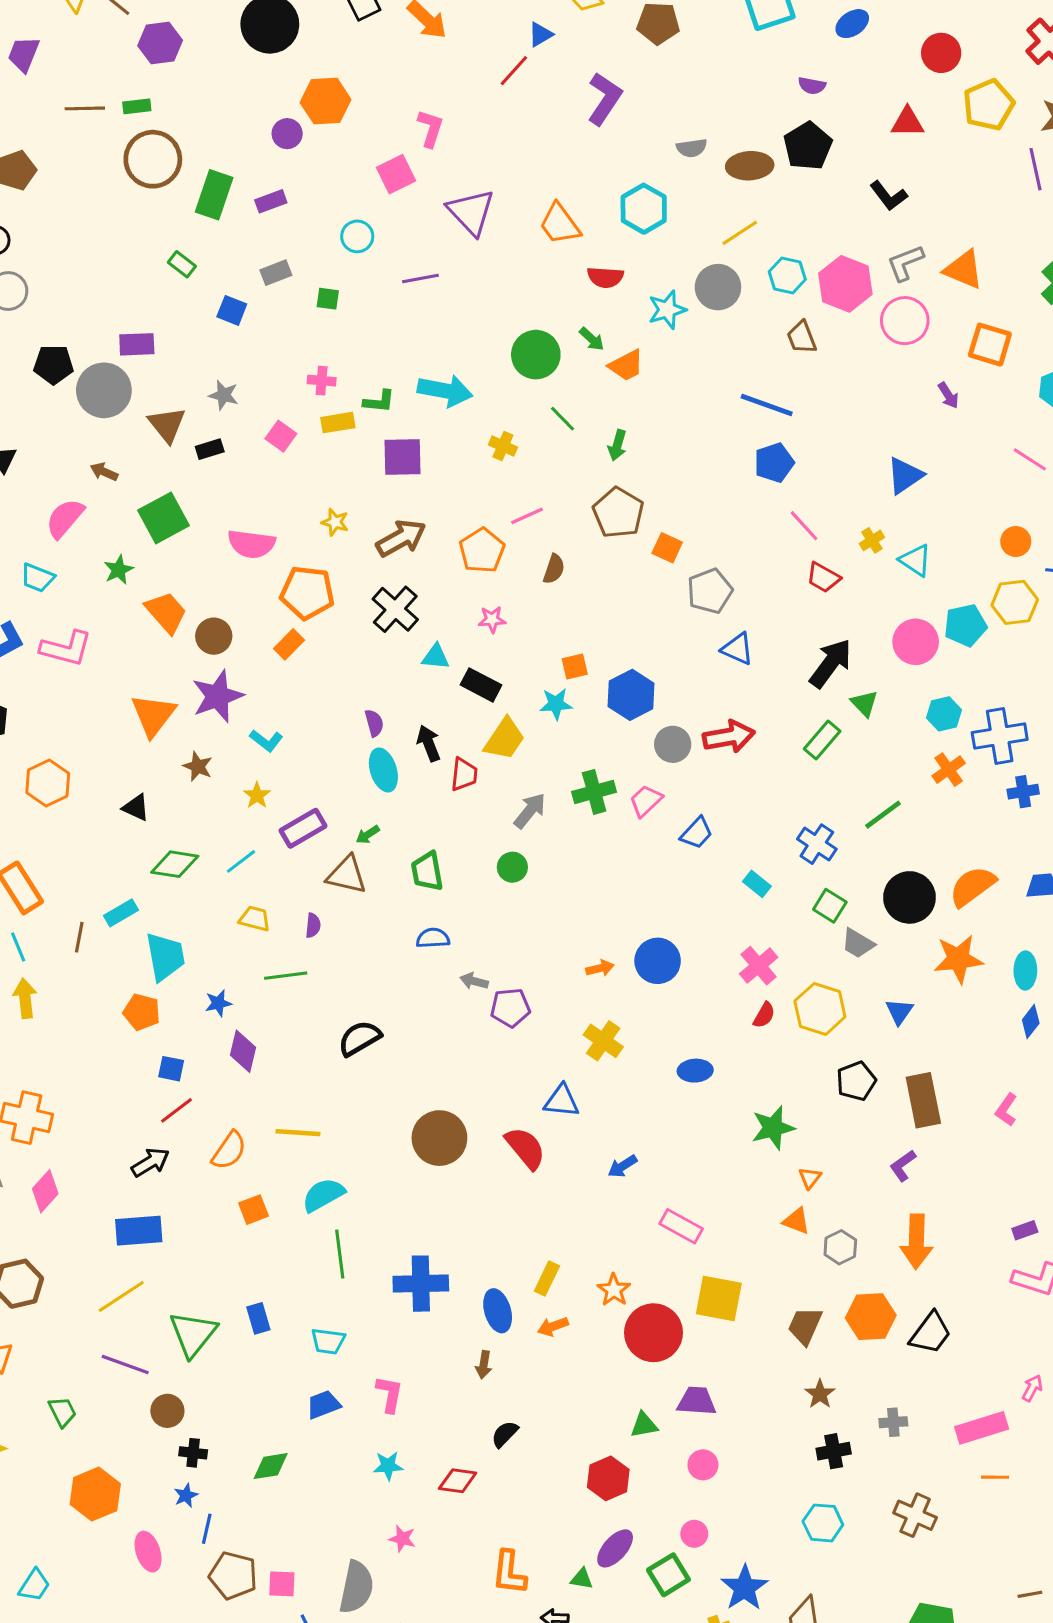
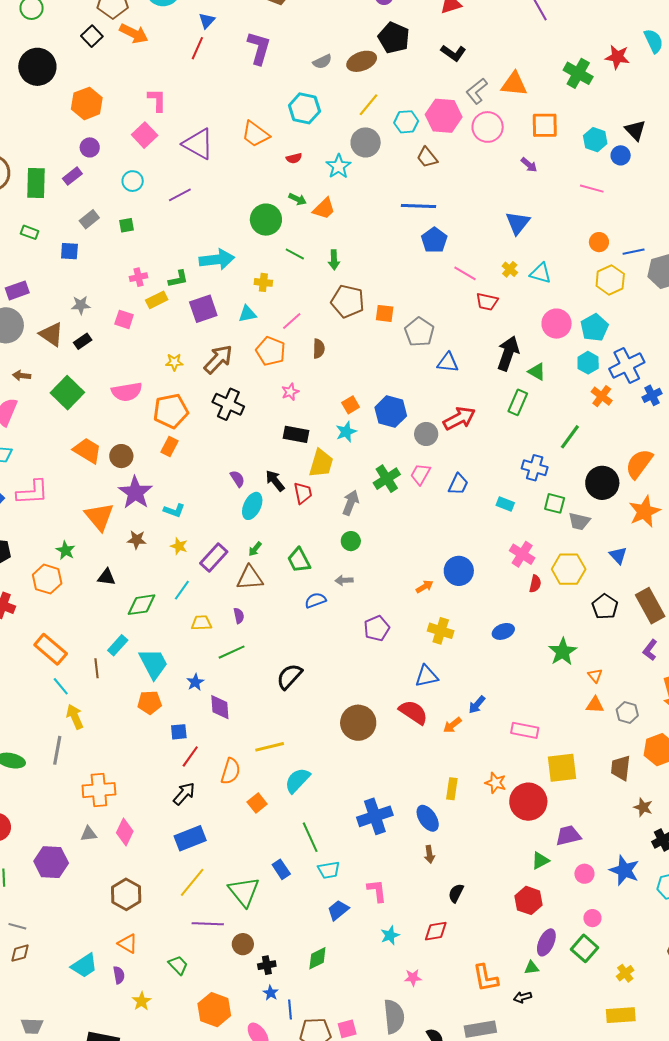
purple circle: (287, 134) -> (90, 147), moved
red semicircle: (605, 277) -> (294, 158), size x0.7
green star: (119, 570) -> (65, 550), moved
cyan pentagon: (965, 625) -> (594, 327), moved
cyan triangle: (436, 657) -> (247, 314), moved
cyan ellipse: (383, 770) -> (252, 506), turned 60
gray arrow: (474, 981) -> (344, 580), moved
green line: (340, 1254) -> (310, 837), moved
orange arrow: (553, 1326) -> (452, 725), moved
blue star: (745, 1588) -> (624, 870), moved

